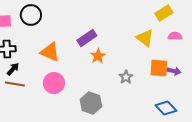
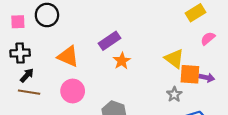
pink semicircle: (175, 36) -> (208, 38), turned -40
yellow triangle: (145, 38) -> (174, 59), moved
gray star: (126, 77) -> (174, 94), moved

